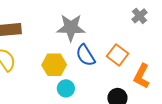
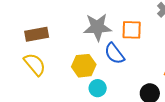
orange square: (118, 55) -> (132, 30), moved, turned -30

